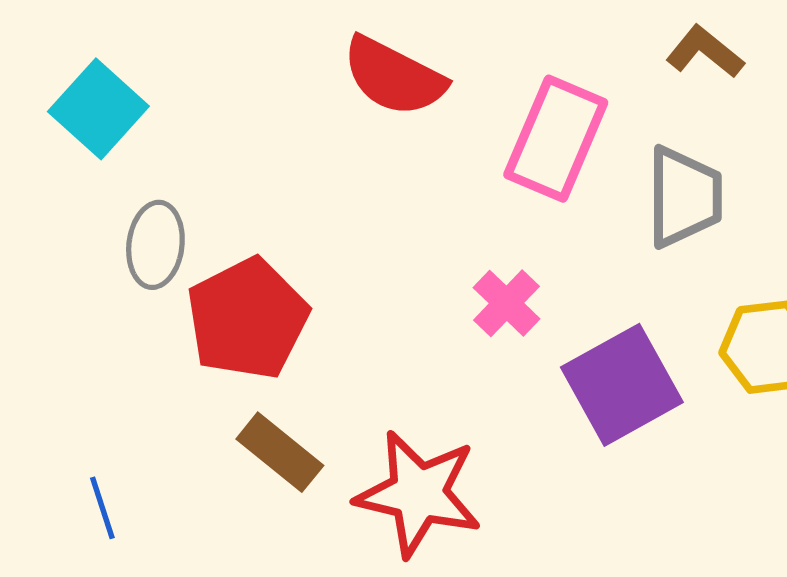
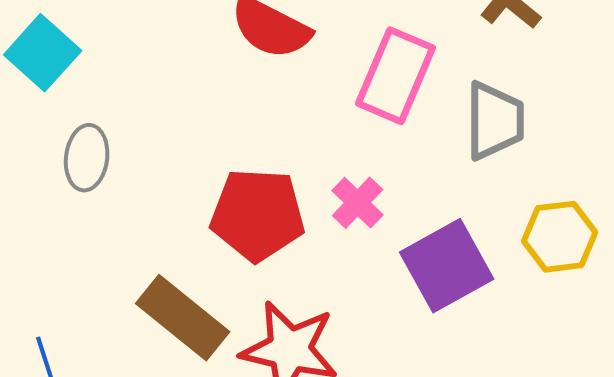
red pentagon: (247, 319) -> (258, 215), moved, turned 30
brown rectangle: (280, 452) -> (183, 318), size x1.4

